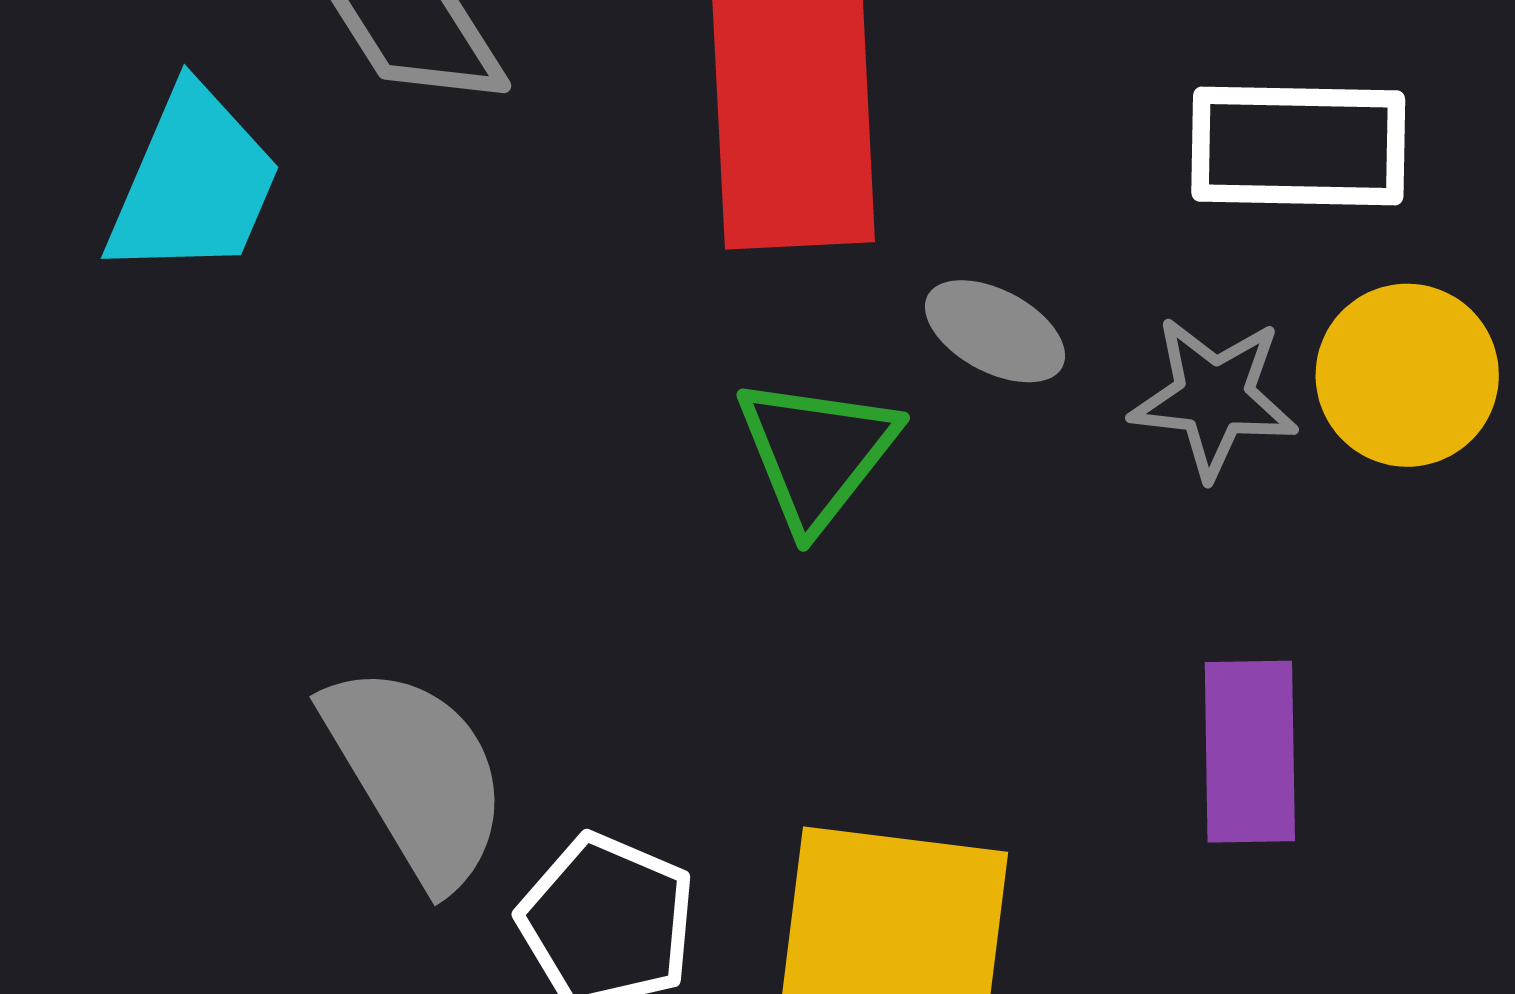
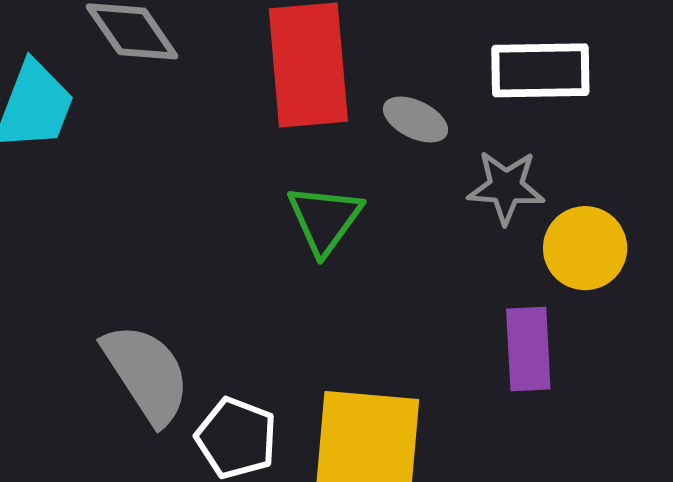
gray ellipse: (995, 331) -> (415, 120), moved
yellow circle: (1407, 375) -> (585, 248), moved

